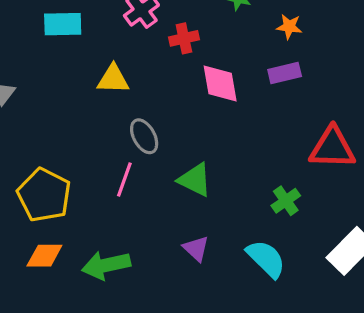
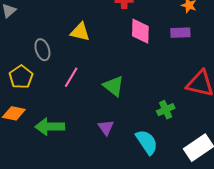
yellow triangle: (113, 79) -> (80, 32), moved
gray ellipse: (144, 136) -> (42, 50), moved
yellow pentagon: (44, 195) -> (21, 77), size x0.7

